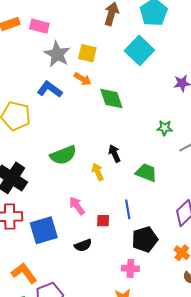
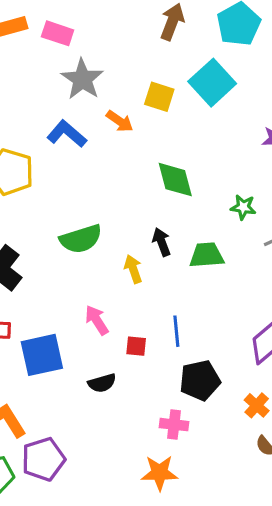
yellow square: (87, 53) -> (159, 97), moved
green diamond: (111, 98) -> (175, 180), moved
green trapezoid: (146, 173) -> (207, 255), moved, turned -30

